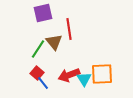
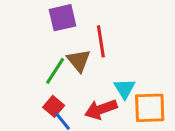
cyan triangle: (84, 79) -> (125, 89), moved

